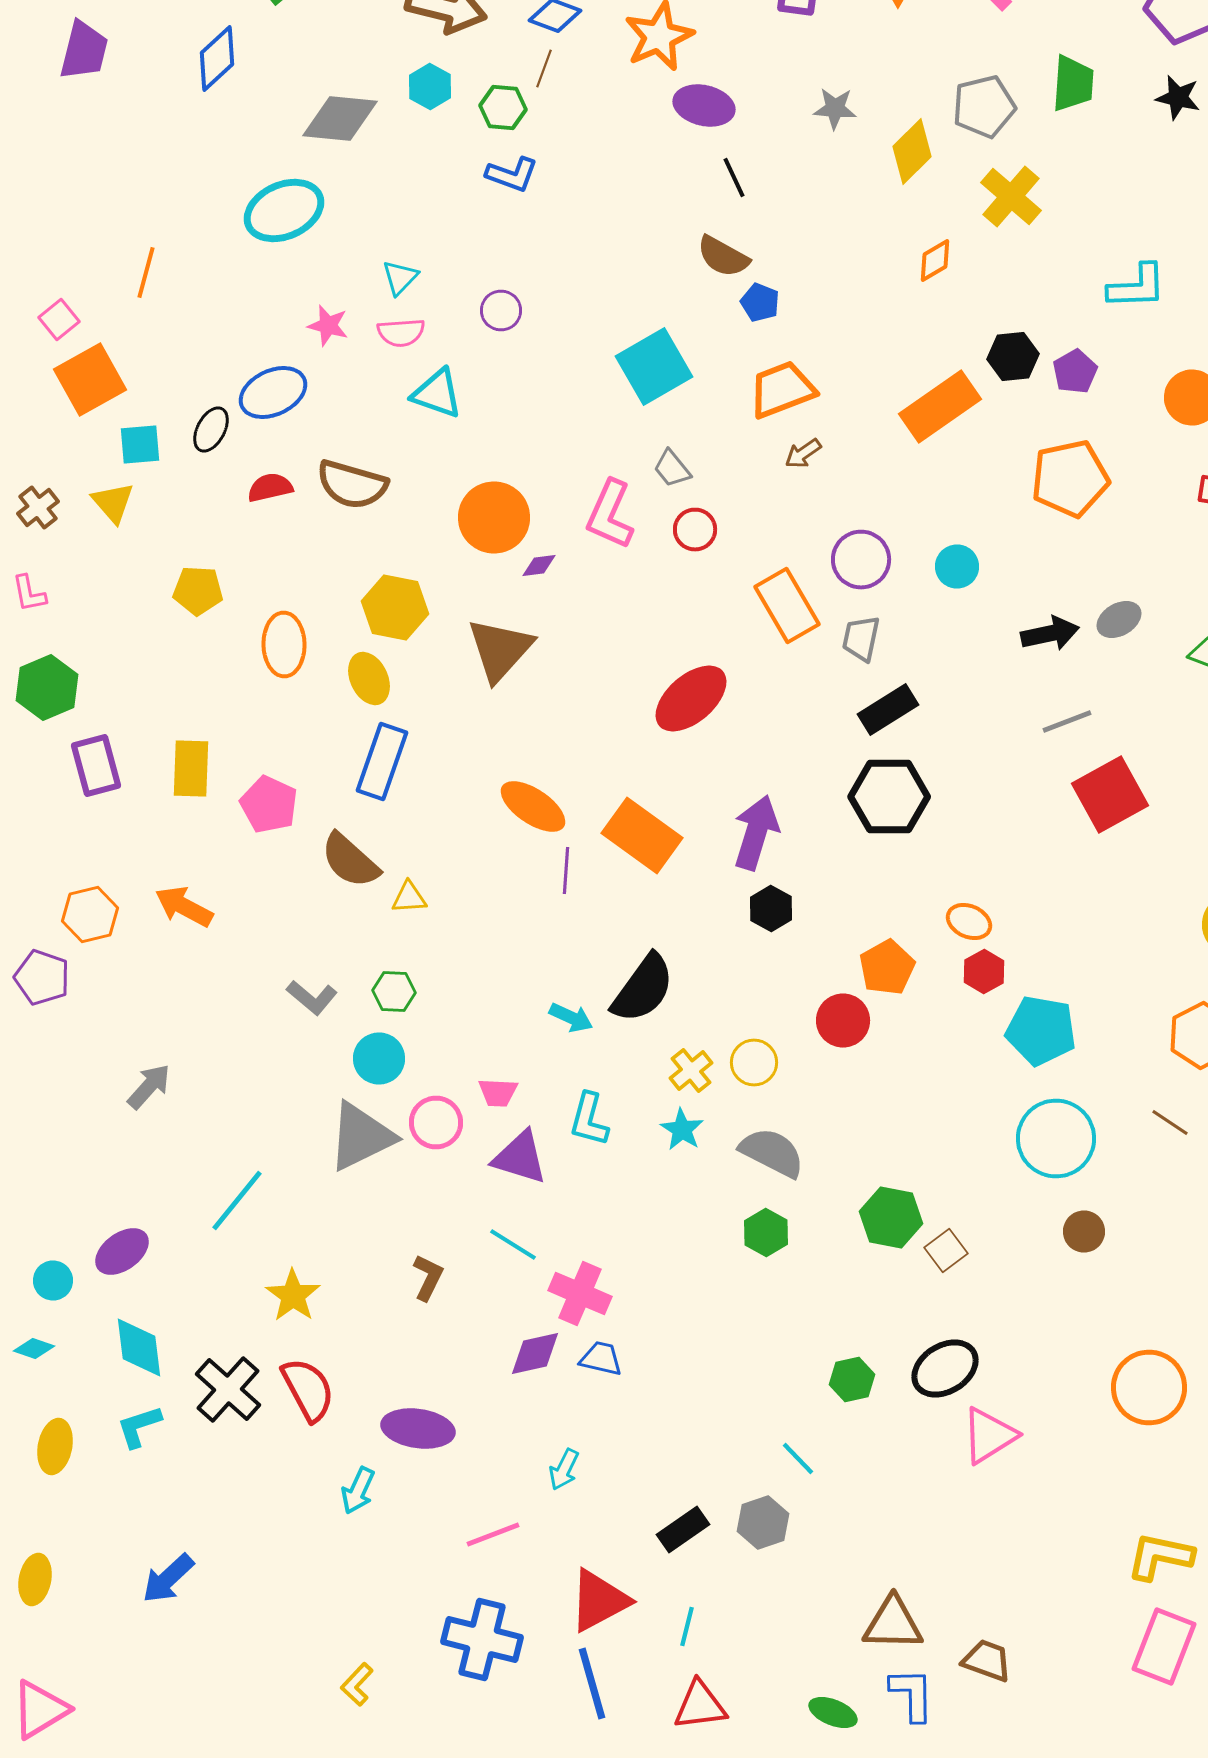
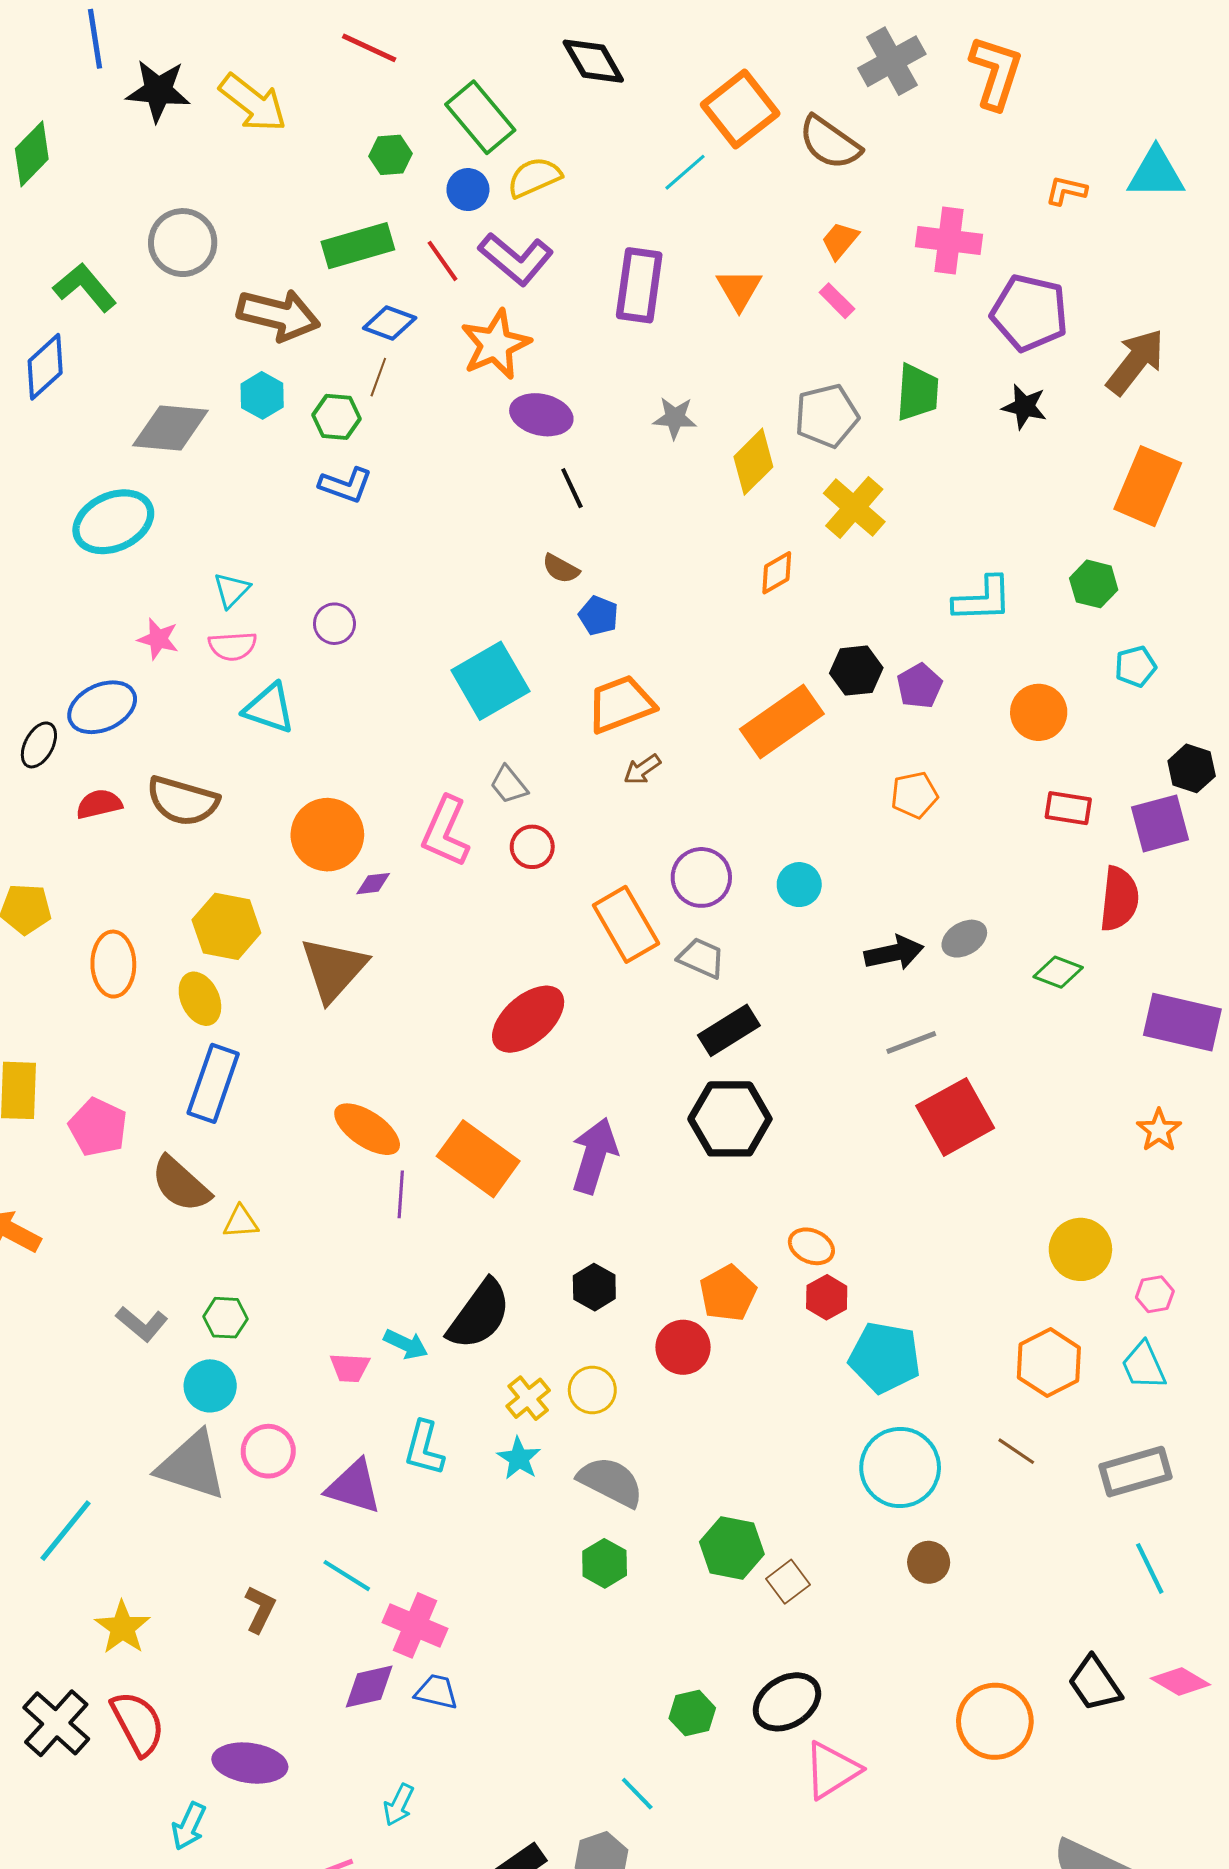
brown semicircle: (723, 256) -> (561, 569), size x0.7
orange pentagon: (1070, 478) -> (914, 795), size x0.6
gray trapezoid: (861, 638) -> (701, 958), turned 102
black hexagon: (771, 908) -> (594, 1287), moved
pink trapezoid: (498, 1092) -> (350, 1368), moved
gray triangle: (361, 1136) -> (192, 1465), turned 44

